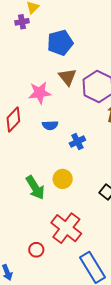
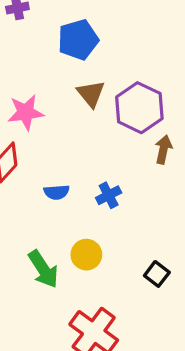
pink star: (40, 93) -> (26, 112), moved
blue semicircle: (50, 125) -> (57, 192), moved

